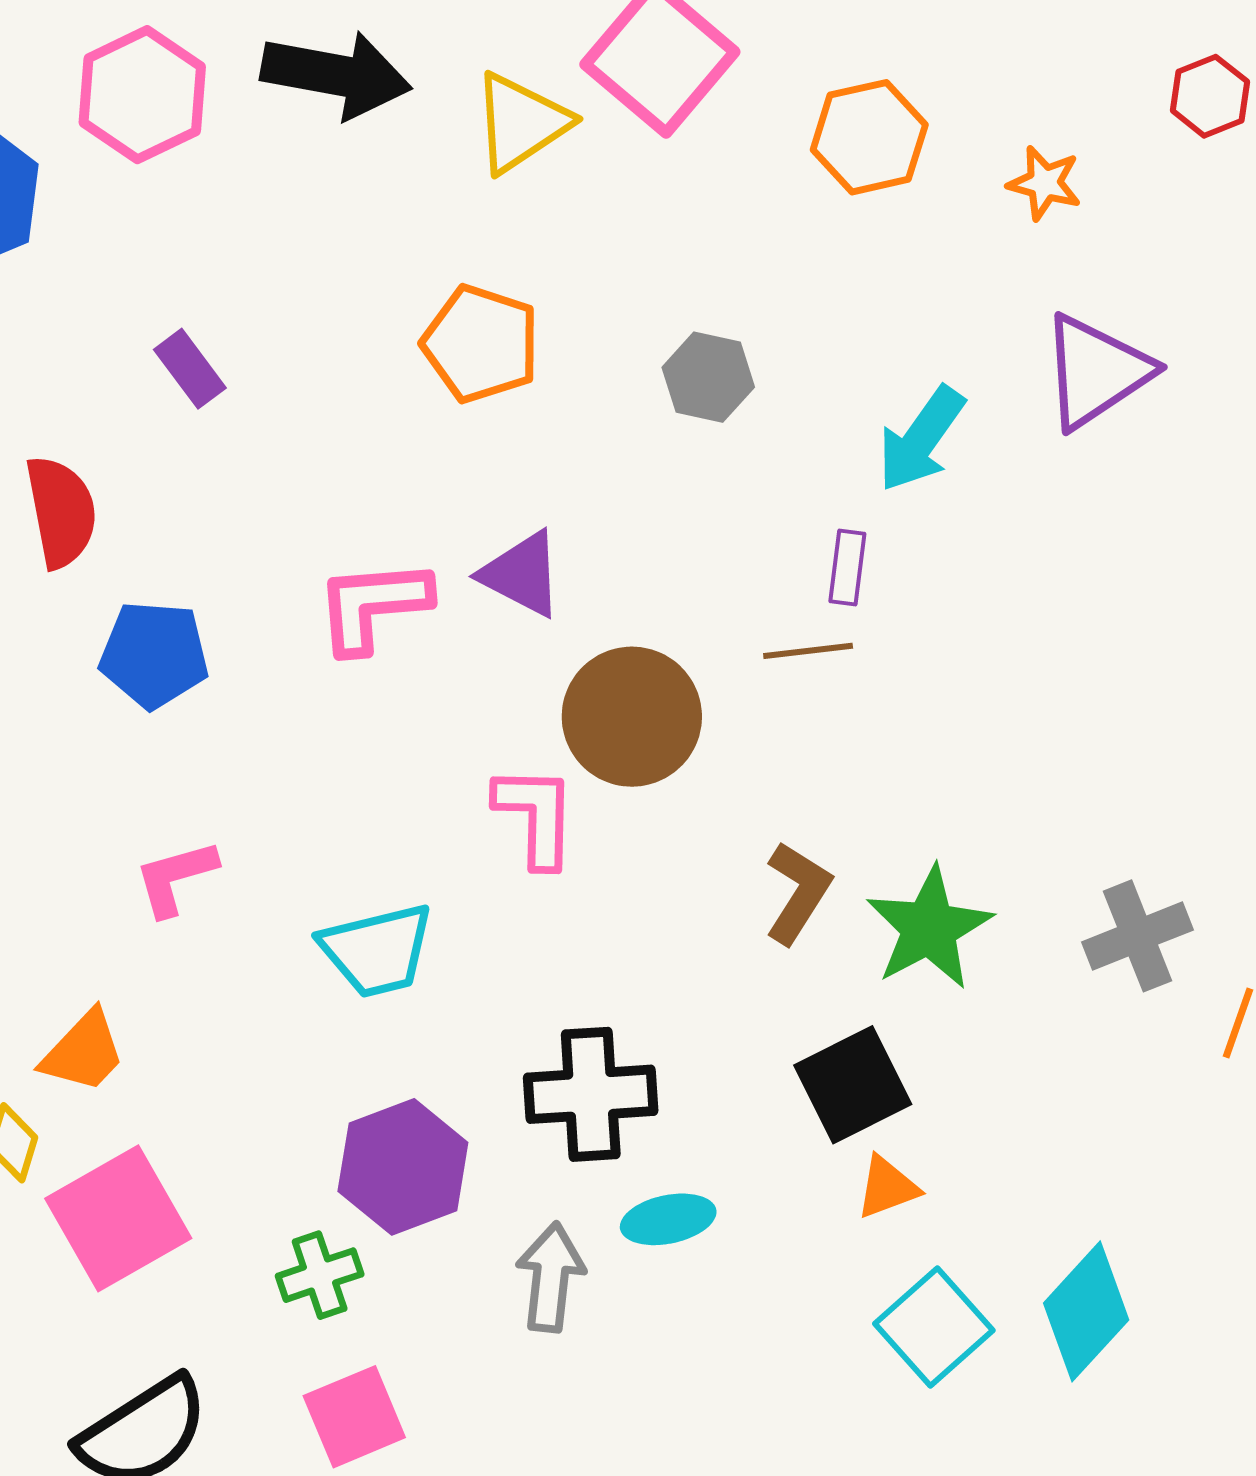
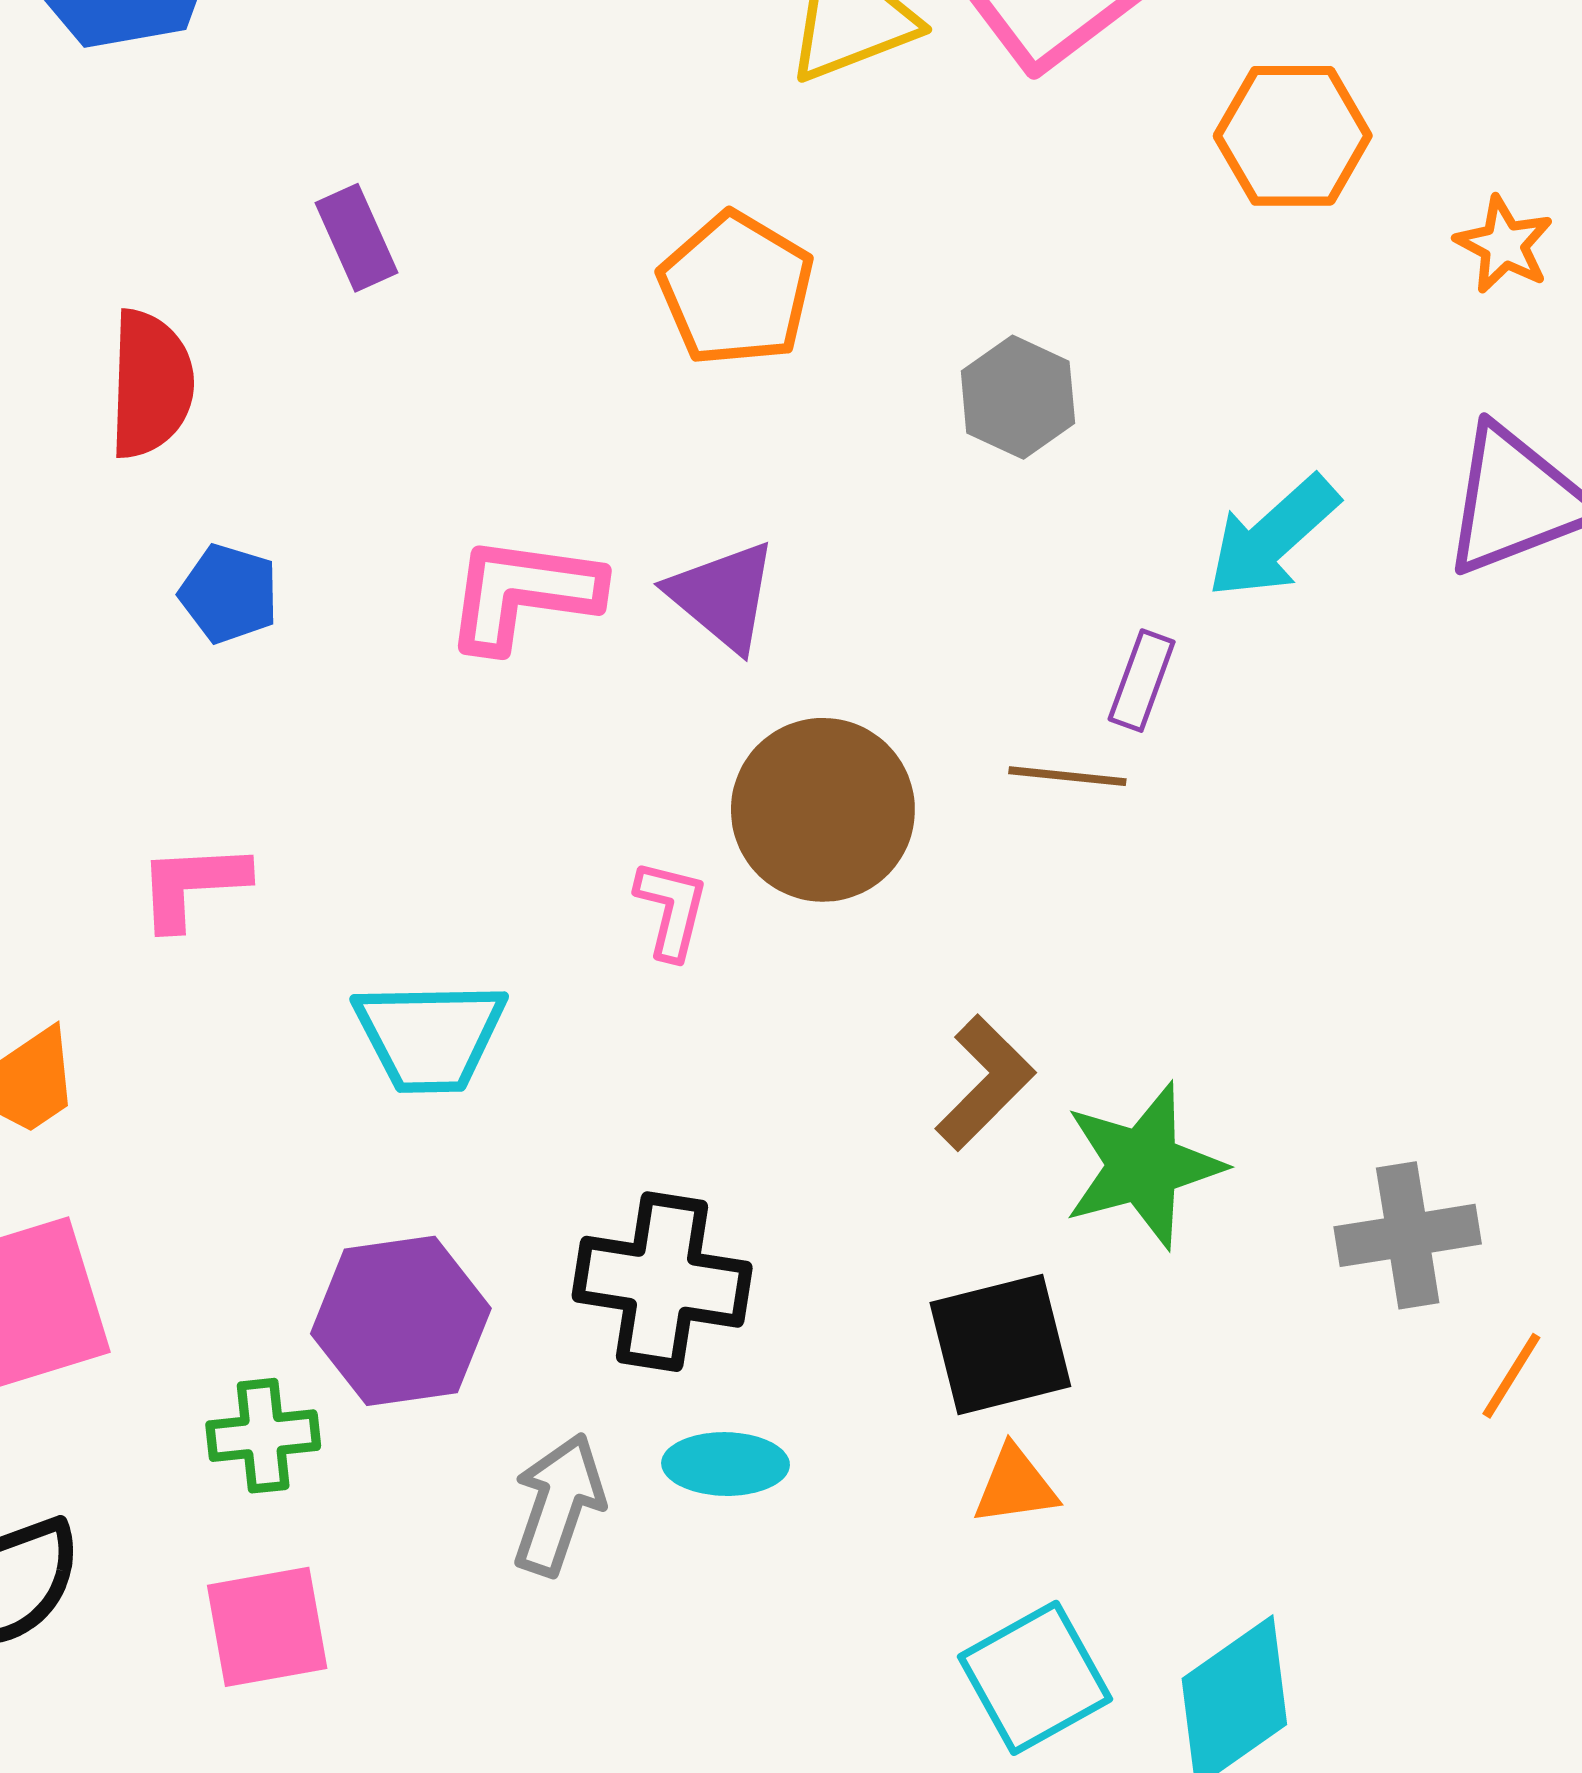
blue pentagon: (154, 655) -> (229, 594), size x0.7
pink L-shape: (536, 816) -> (671, 909), size x0.7

